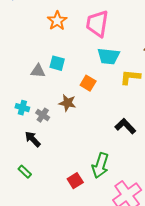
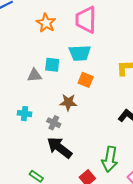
cyan trapezoid: (108, 56) -> (80, 53), moved
gray cross: (43, 115) -> (54, 123), moved
black arrow: (33, 139) -> (59, 148), moved, size x1.5

